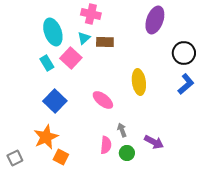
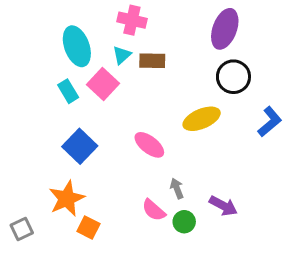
black circle: (184, 53) -> (233, 77), moved
yellow ellipse: (139, 82) -> (202, 119), turned 75
pink semicircle: (106, 145) -> (154, 210), turned 126

